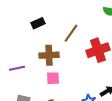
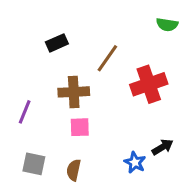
purple line: (17, 68) -> (25, 112), turned -56

